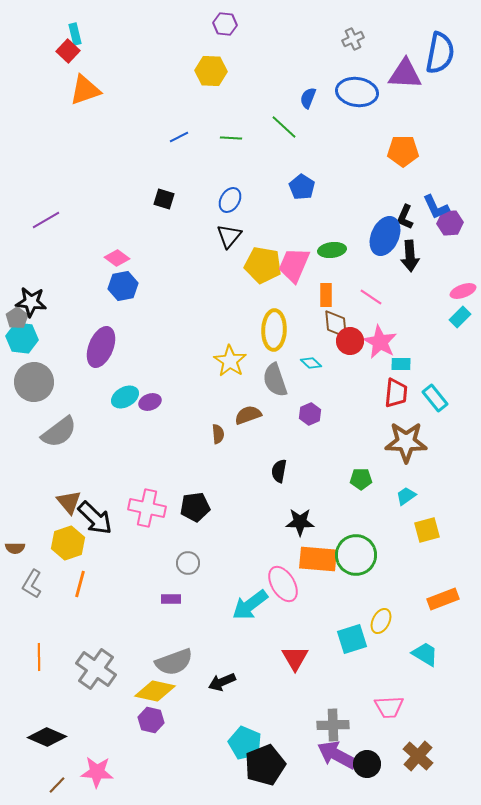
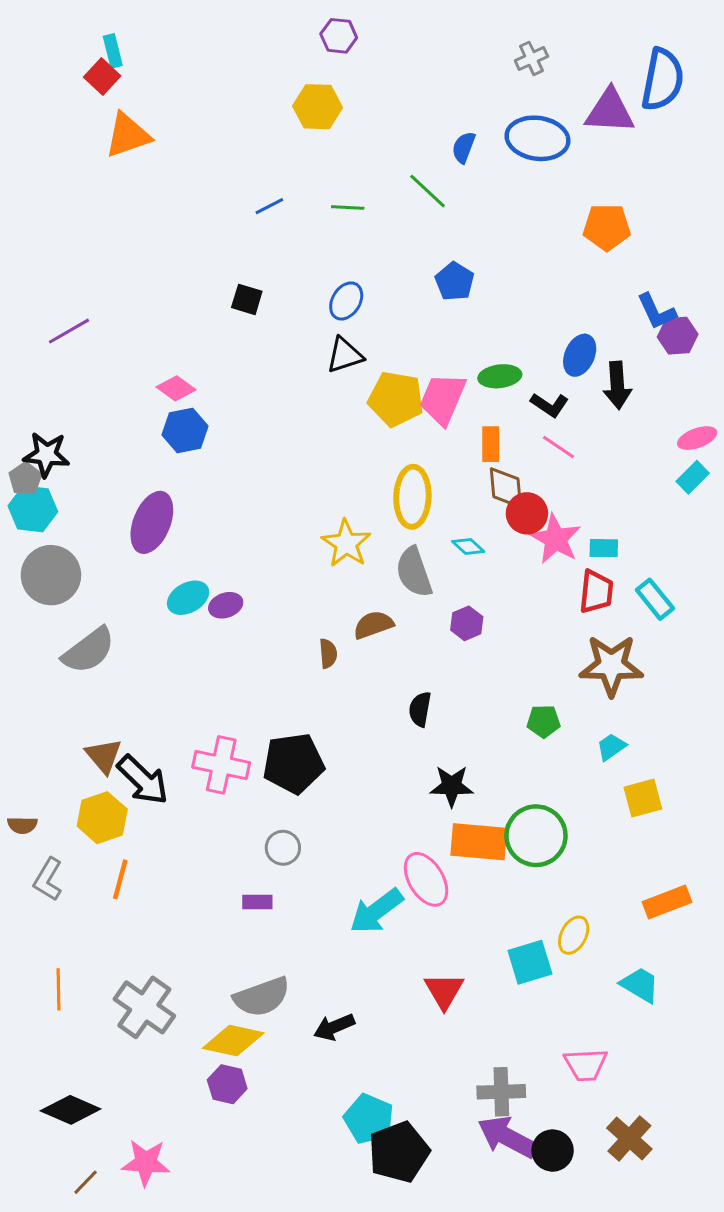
black L-shape: (405, 217) -> (550, 405), moved, turned -80
black triangle: (229, 236) -> (345, 355), turned 32
blue ellipse: (385, 236) -> (580, 355), size x0.7
pink star: (380, 342) -> (556, 539), moved
black pentagon: (195, 507) -> (293, 763), size x1.4

